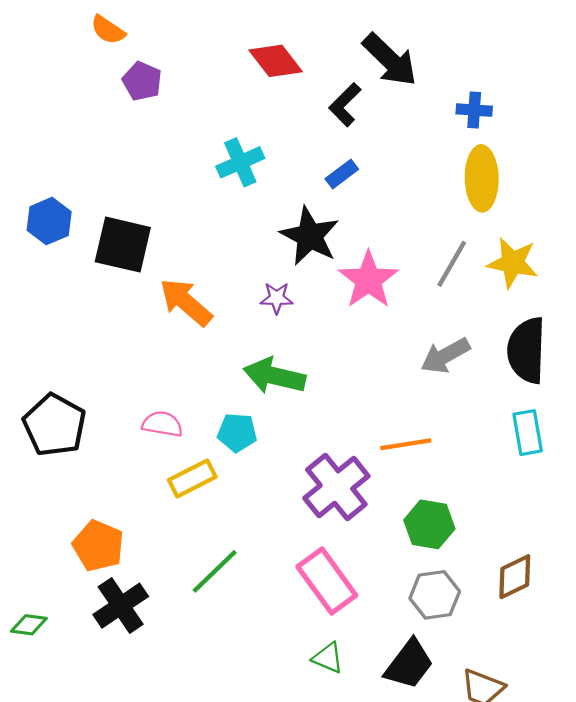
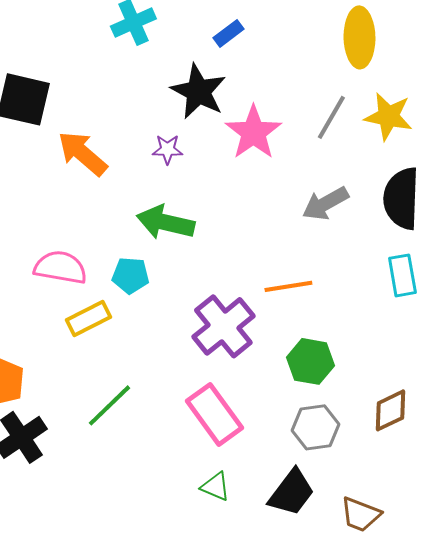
pink semicircle: (162, 424) -> (60, 267), size x1.4

